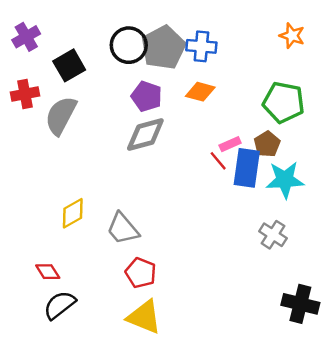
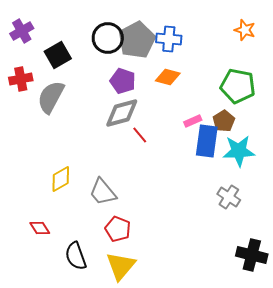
red line: (218, 161) -> (140, 135), moved
black semicircle: (60, 305) -> (76, 256), moved, turned -72
yellow triangle: (144, 317) -> (121, 266), turned 48

